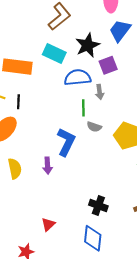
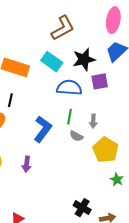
gray arrow: (100, 92) -> (93, 121), moved
blue L-shape: (66, 142) -> (43, 129), moved
black cross: (98, 205) -> (82, 208), moved

